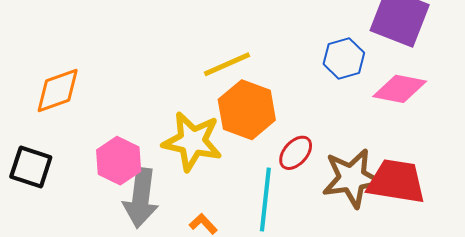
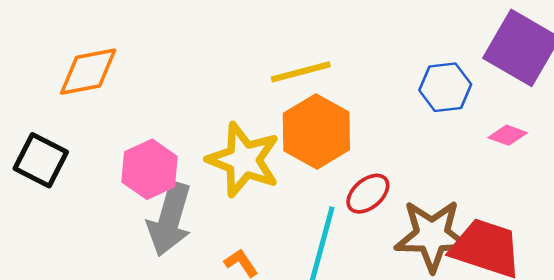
pink diamond: (400, 89) -> (508, 135), size x0.6

